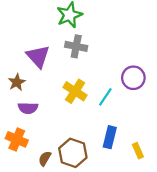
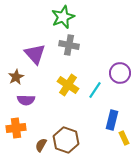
blue rectangle: (110, 137) -> (112, 120), moved
orange cross: (17, 139) -> (16, 128), turned -30

